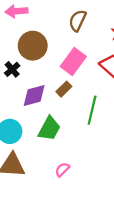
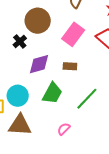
brown rectangle: (64, 89) -> (70, 66), moved, turned 48
green line: (92, 110) -> (87, 99), moved, turned 30

